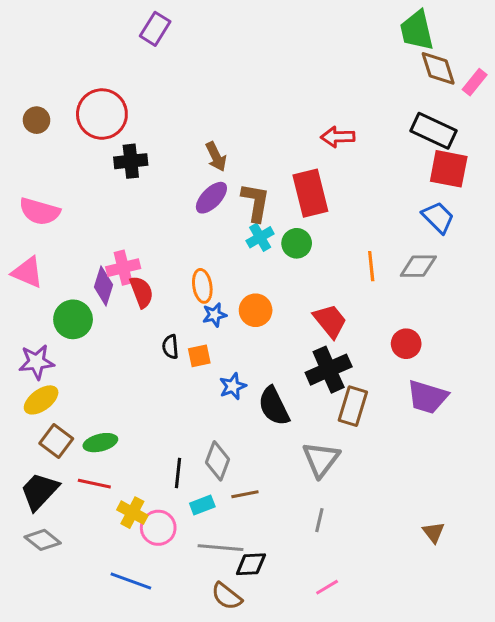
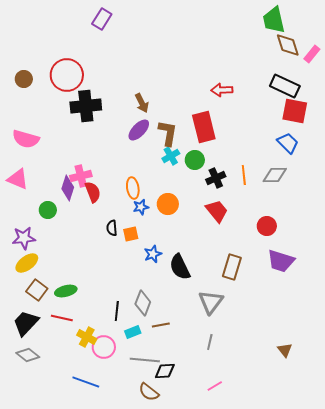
black cross: (131, 161) -> (86, 106), size x1.4
green circle: (73, 319) -> (48, 210), size x0.7
black cross: (329, 370) -> (216, 178), moved, size x0.7

